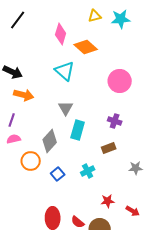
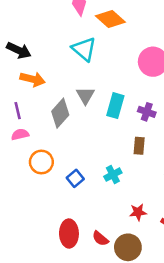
purple line: (12, 120) -> (18, 111), turned -32
cyan rectangle: (78, 130) -> (115, 106), moved
gray diamond: (50, 141) -> (60, 113), moved
brown rectangle: (109, 148) -> (139, 146), turned -64

